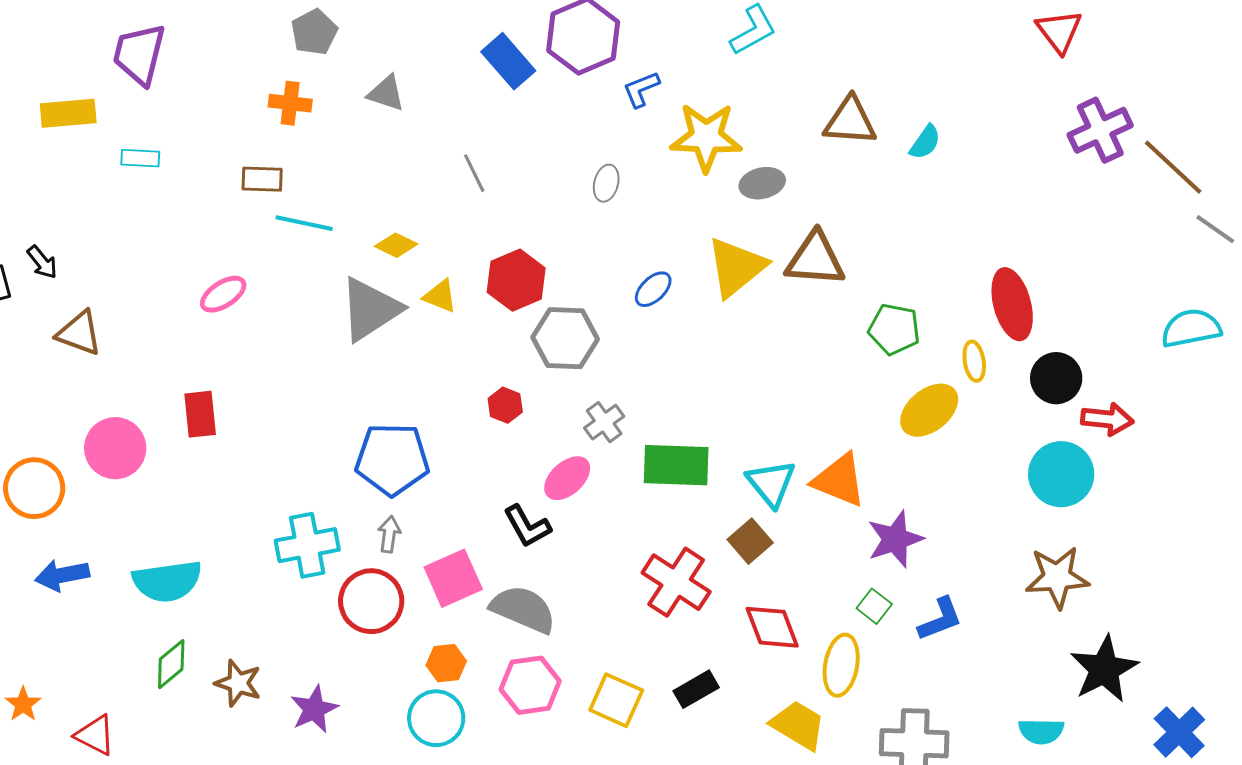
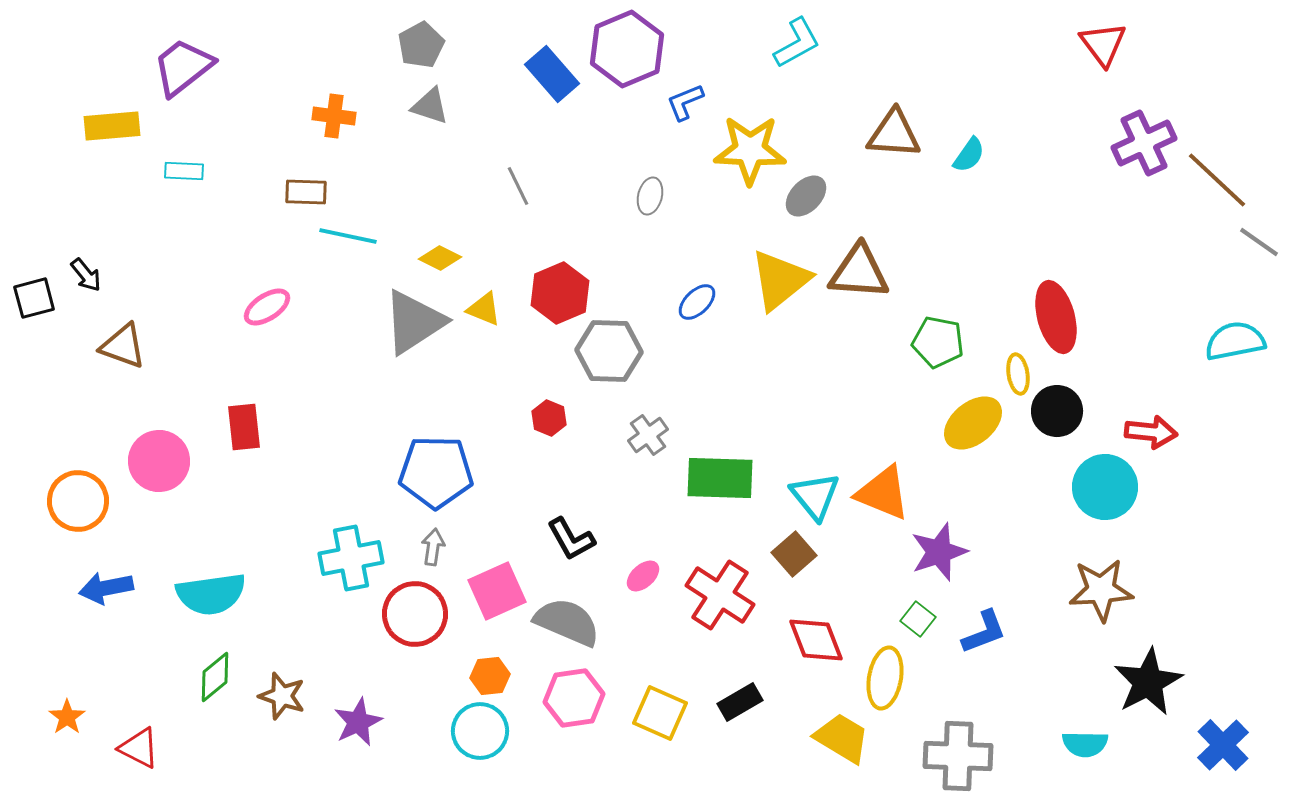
gray pentagon: (314, 32) -> (421, 45), moved
purple trapezoid: (139, 54) -> (183, 67), turned 38
gray ellipse: (762, 183) -> (806, 196), turned -33
black circle: (1056, 378) -> (1057, 411), moved
pink ellipse: (567, 478) -> (643, 576), moved, size x0.7

